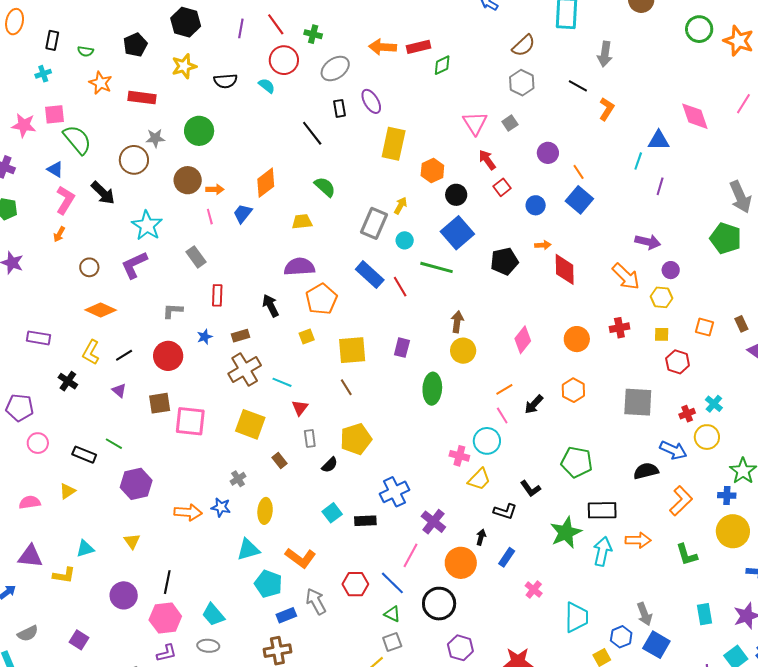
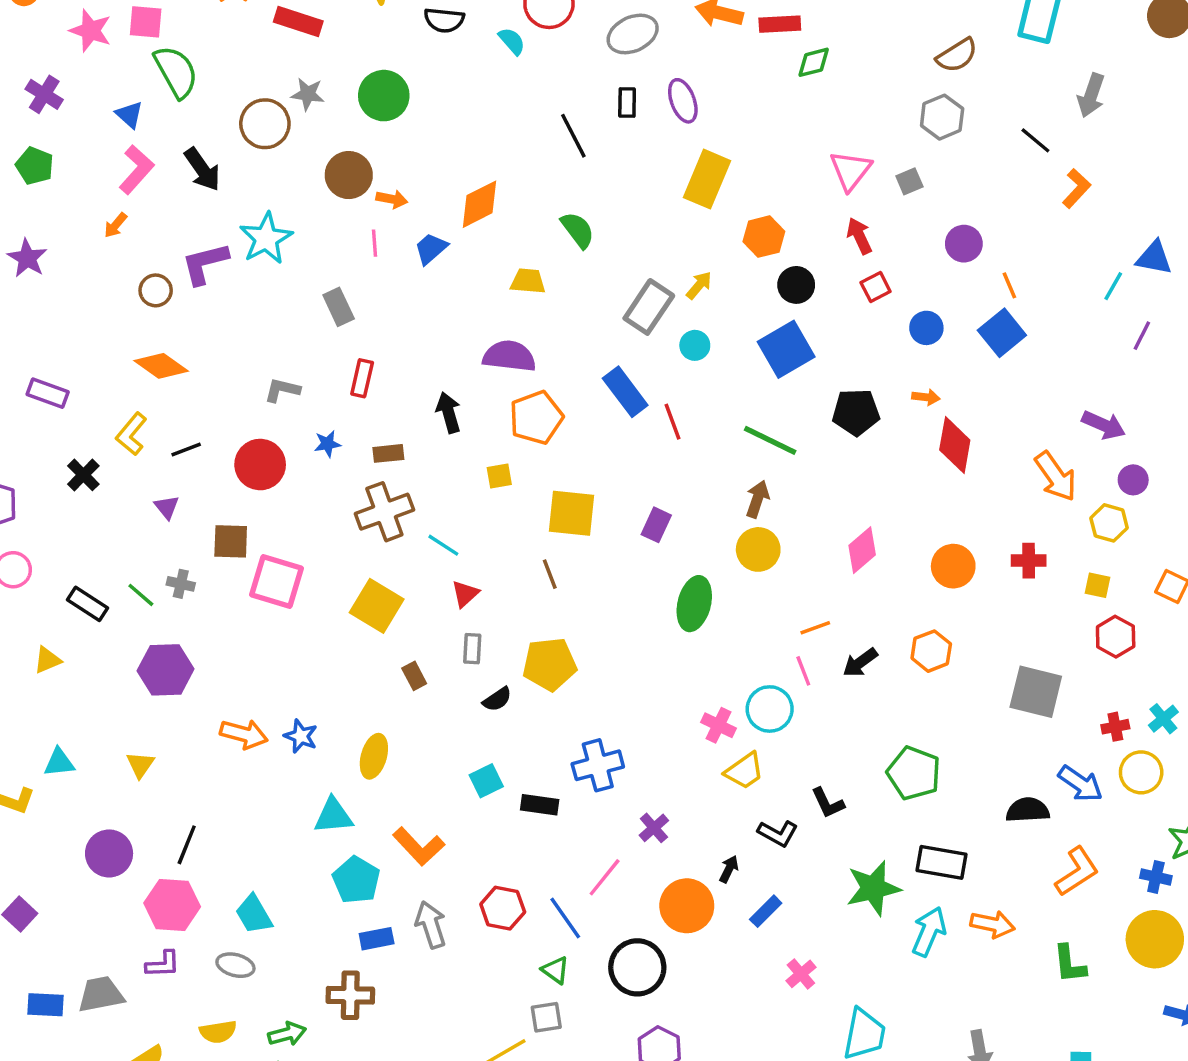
purple L-shape: (134, 265) -> (205, 263), moved
green line: (436, 267) -> (770, 440), moved
gray cross: (238, 479) -> (181, 584), moved, turned 35
purple cross: (433, 522) -> (654, 828), size x0.7

